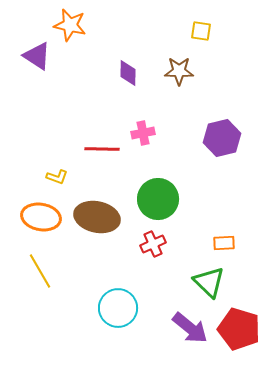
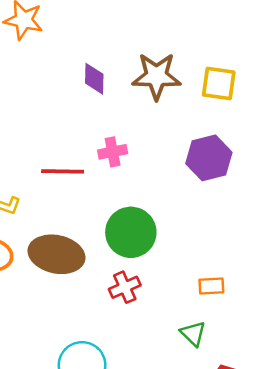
yellow square: (201, 31) -> (219, 84), moved, size x1.4
brown star: (179, 71) -> (156, 76), size x1.4
green triangle: (209, 282) -> (193, 334), size x0.7

